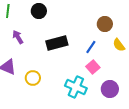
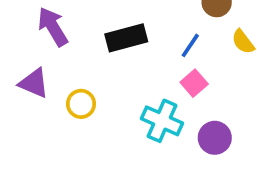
purple arrow: (18, 37) -> (53, 27), size x1.5
purple circle: (110, 89) -> (215, 138), moved

